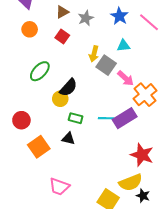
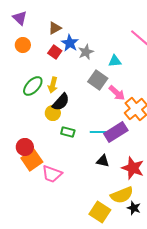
blue star: (119, 16) -> (70, 43), moved
gray star: (86, 18) -> (86, 52), moved
yellow arrow: (94, 54) -> (53, 85), moved
red circle: (21, 120) -> (25, 147), moved
black triangle: (68, 139) -> (103, 161), moved
pink trapezoid: (59, 187) -> (52, 174), moved

